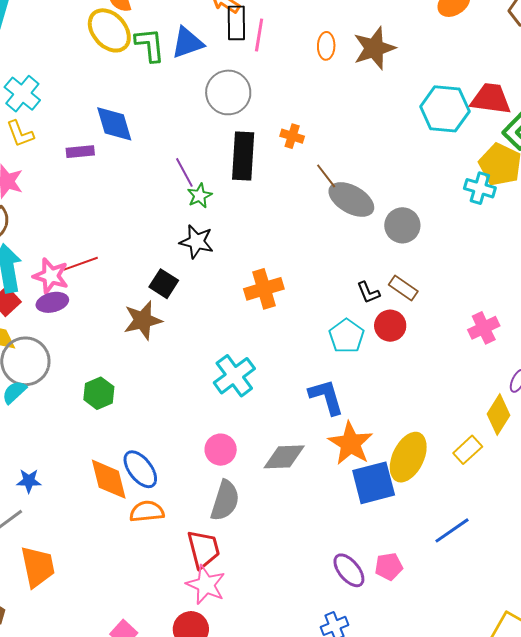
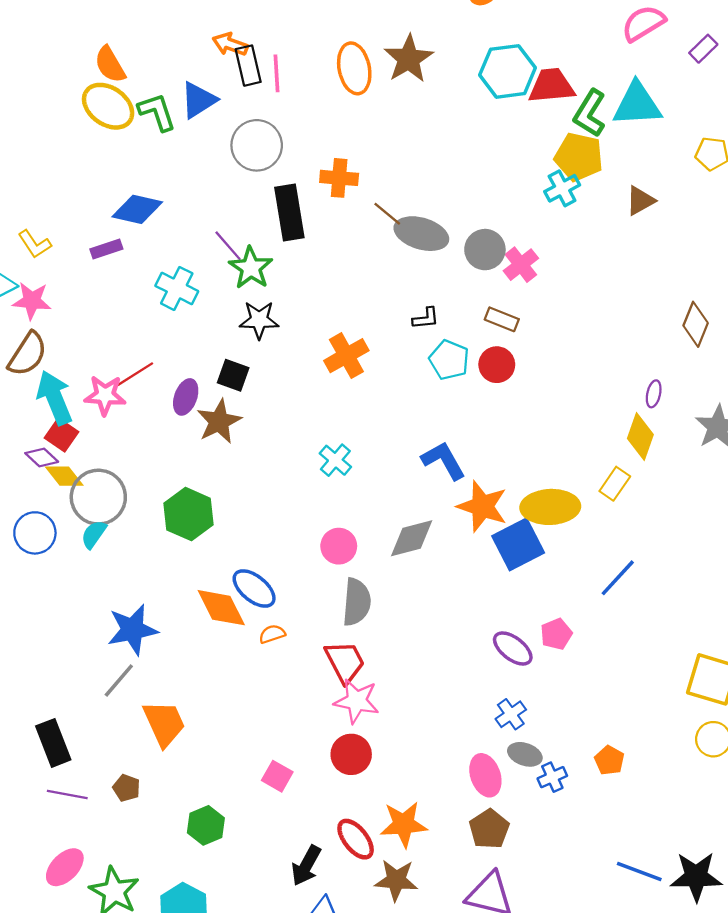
orange ellipse: (326, 46) -> (354, 68), size x1.6
cyan cross: (22, 94) -> (177, 288), moved
cyan hexagon: (445, 109) -> (508, 71), moved
blue diamond: (114, 124) -> (137, 209), turned -48
orange cross: (292, 136) -> (339, 178), size x1.4
cyan cross: (480, 188) -> (562, 188), turned -32
green star: (200, 196) -> (251, 268), size x1.5
black L-shape: (368, 292) -> (426, 318), moved, turned -60
purple ellipse: (52, 302) -> (186, 397), moved, turned -44
pink cross: (484, 328) -> (521, 265), moved
cyan pentagon: (346, 336) -> (449, 360), moved
cyan cross: (234, 376) -> (335, 460), size x0.7
green hexagon: (99, 393) -> (188, 514), size x1.4
yellow ellipse: (408, 457) -> (550, 507), turned 75
blue star: (29, 481) -> (132, 630), size x1.8
orange semicircle: (147, 511) -> (272, 634), size x0.7

